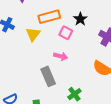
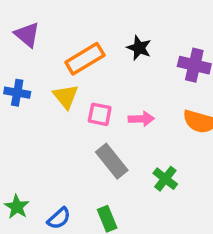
pink square: (66, 33) -> (100, 114), moved
pink arrow: (61, 56) -> (141, 119), moved

